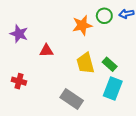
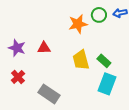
purple star: (19, 34) -> (17, 48), moved
red cross: (19, 81) -> (18, 77), turned 32
gray rectangle: (72, 99) -> (49, 94), moved

